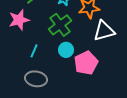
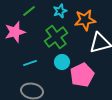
cyan line: (34, 51) -> (30, 63), turned 48

